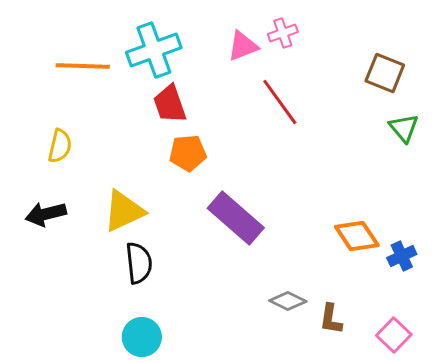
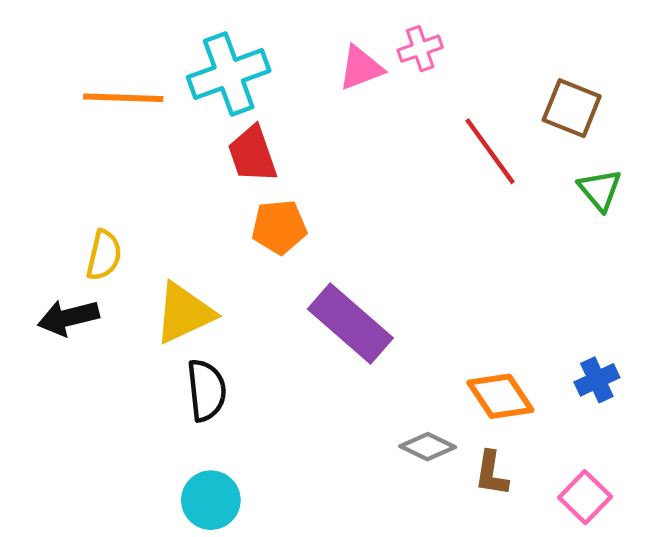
red line: (280, 102) -> (490, 151), moved
yellow semicircle: (60, 146) -> (104, 255), moved
orange diamond: (357, 236) -> (500, 396), moved

